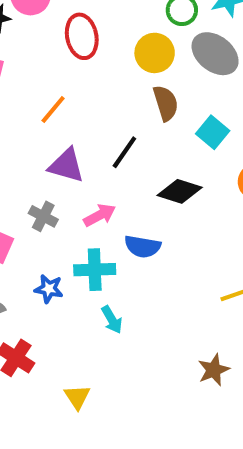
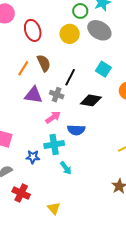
brown semicircle: (166, 103) -> (44, 63), moved
black line: (124, 152) -> (70, 77), moved
gray cross: (43, 216) -> (57, 95), moved

